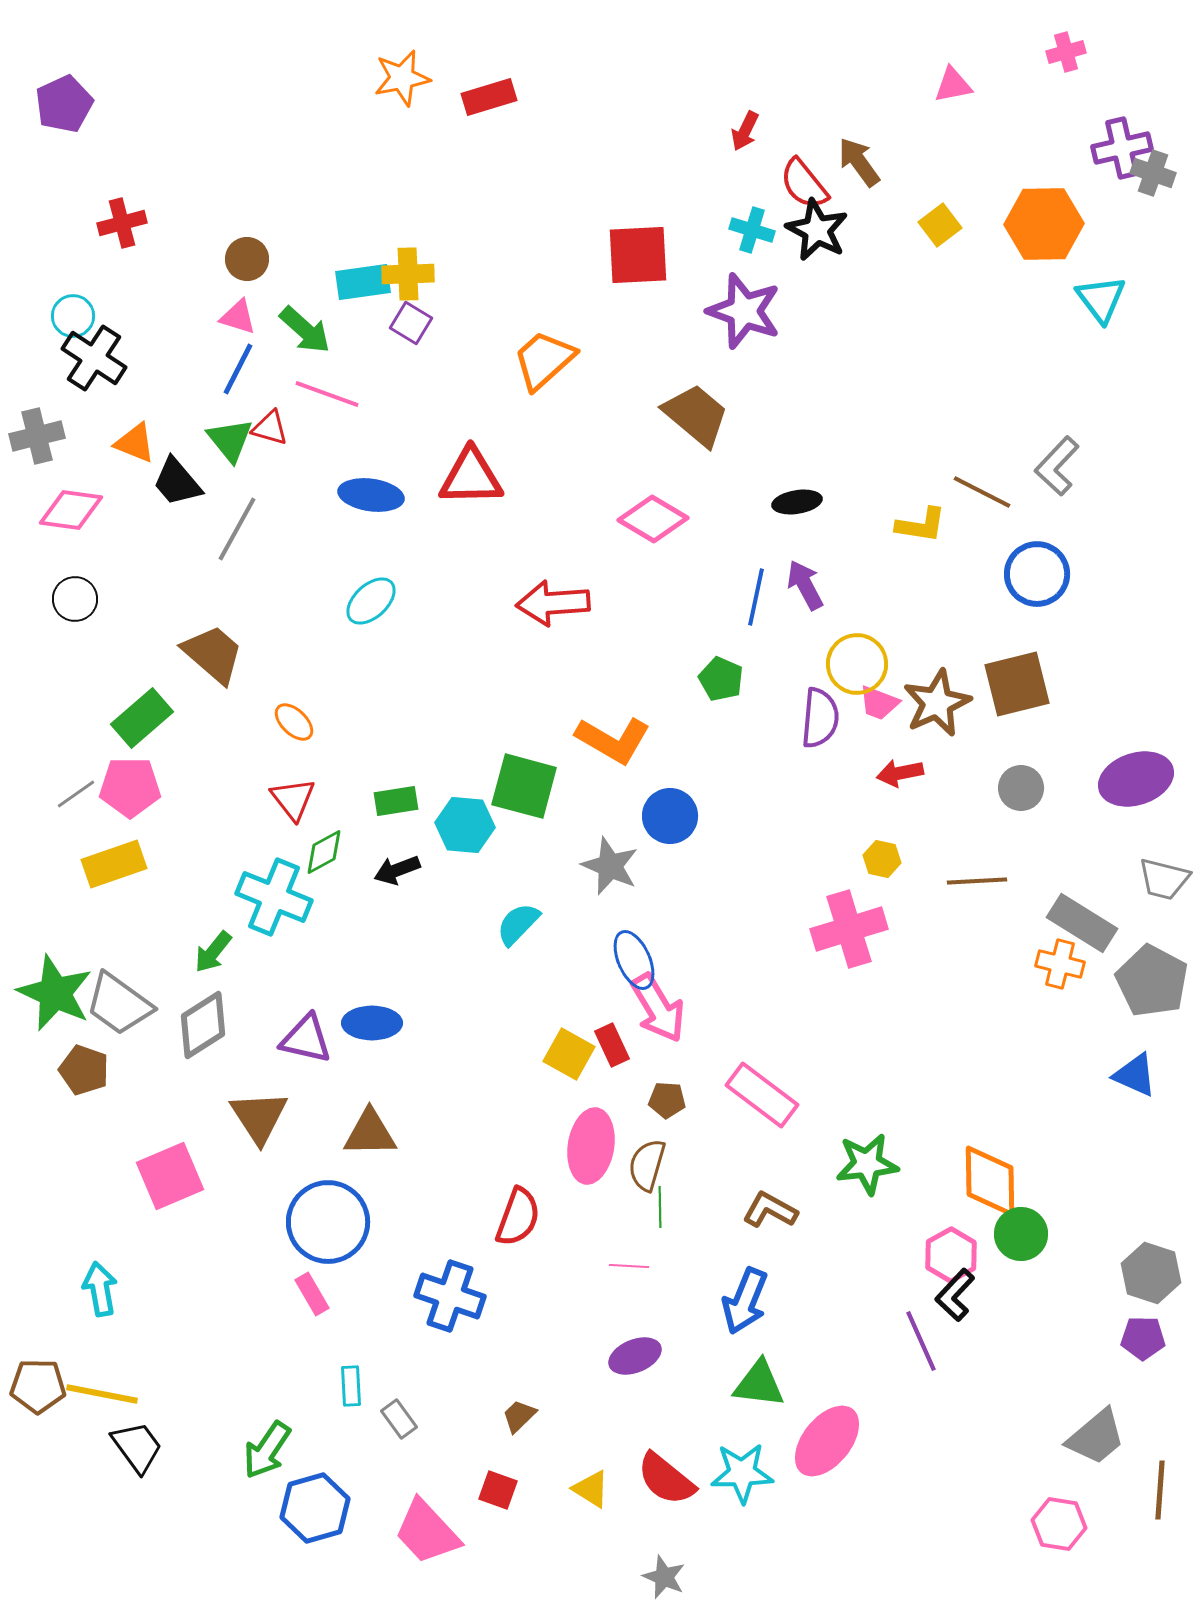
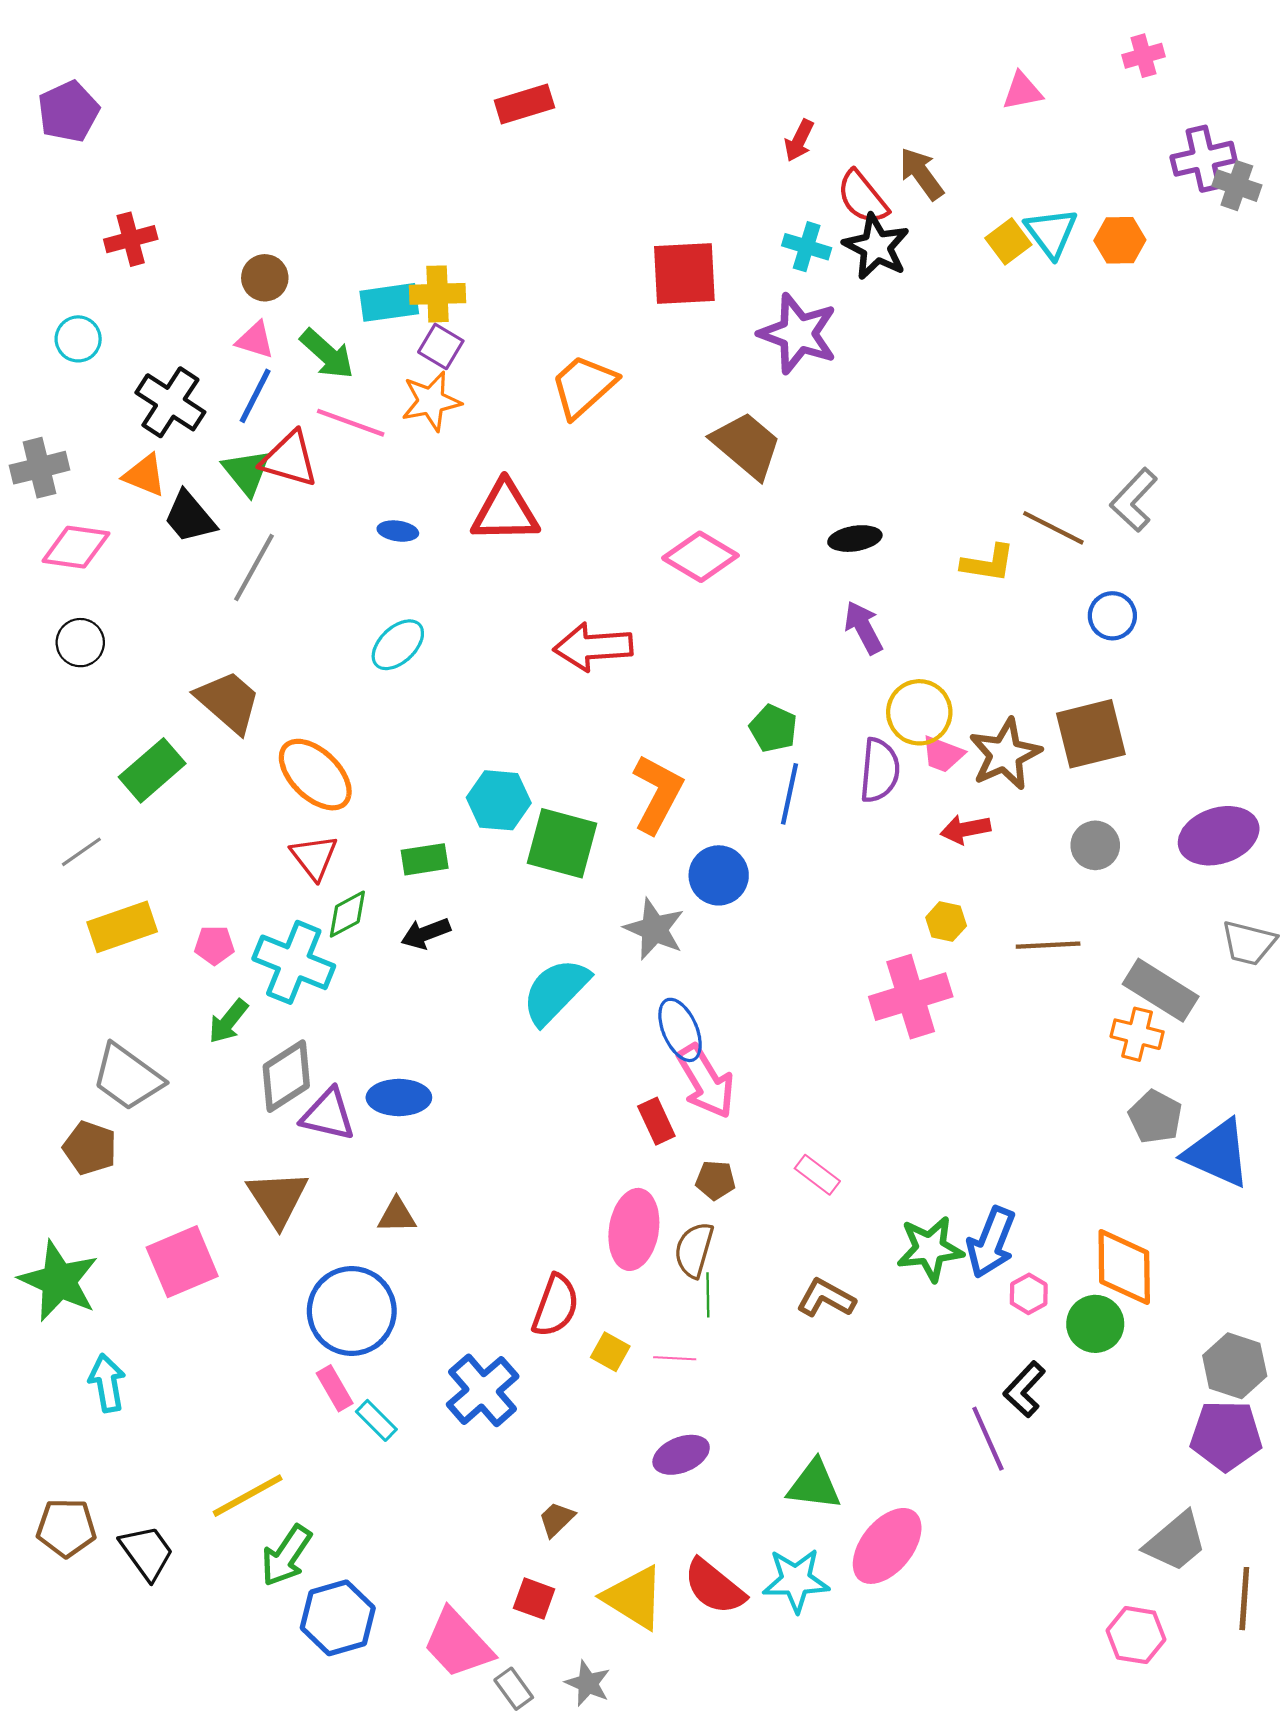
orange star: (402, 78) -> (431, 401), moved
orange hexagon: (1044, 224) -> (1120, 240), size x0.6
cyan triangle: (1101, 299) -> (1051, 233), moved
black cross: (94, 358) -> (170, 402), moved
red triangle: (270, 428) -> (289, 459), size x1.5
blue ellipse: (371, 495) -> (398, 531), size x0.6
blue circle: (1037, 574) -> (1112, 616), size x0.7
blue line: (756, 597) -> (789, 794), moved
orange ellipse: (294, 722) -> (315, 775), size x1.8
orange L-shape: (613, 740) -> (657, 794), turned -92
pink pentagon: (130, 787) -> (214, 945), moved, size x0.6
cyan hexagon: (465, 825) -> (499, 800), moved
cyan semicircle: (518, 924) -> (556, 991), size x1.5
gray pentagon: (1152, 981) -> (1155, 1117), moved, size x0.7
green star: (55, 993) -> (59, 1281), moved
gray diamond: (203, 1025) -> (286, 1076), moved
yellow square: (569, 1054) -> (610, 1352), moved, size x0.7
blue triangle: (1135, 1075) -> (1218, 1153), size x1.5
pink rectangle: (762, 1095) -> (817, 1175), size x0.6
brown triangle: (370, 1133) -> (397, 1216), size x0.7
orange diamond: (990, 1181) -> (1124, 1267), moved
pink hexagon: (951, 1255) -> (1029, 1294), moved, size x0.7
blue cross: (450, 1296) -> (483, 1390), turned 30
blue arrow: (745, 1301) -> (991, 1242), moved
purple pentagon: (1143, 1338) -> (1226, 1435), size x1.5
brown pentagon: (38, 1386) -> (66, 1528), moved
cyan rectangle: (351, 1386) -> (376, 1420), moved, turned -42
yellow line: (102, 1394) -> (248, 1496), moved, turned -40
gray rectangle: (399, 1419) -> (514, 1689), moved
yellow triangle: (591, 1489) -> (634, 1597), size x1.6
gray star: (664, 1577) -> (588, 1683), moved

